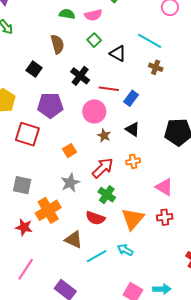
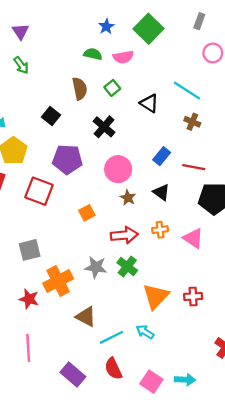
green square: (94, 40) -> (112, 88), moved
red line: (109, 89) -> (194, 167), moved
red arrow: (103, 168) -> (124, 235), turned 35
gray star: (70, 183) -> (96, 267), moved, turned 30
gray square: (22, 185) -> (30, 250), turned -30
pink triangle: (164, 187) -> (193, 238), moved
red semicircle: (95, 218) -> (113, 369), moved, turned 42
pink line: (26, 269) -> (28, 348), turned -40

